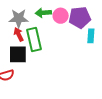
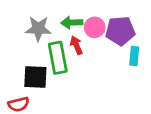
red arrow: (19, 34) -> (76, 45), moved

